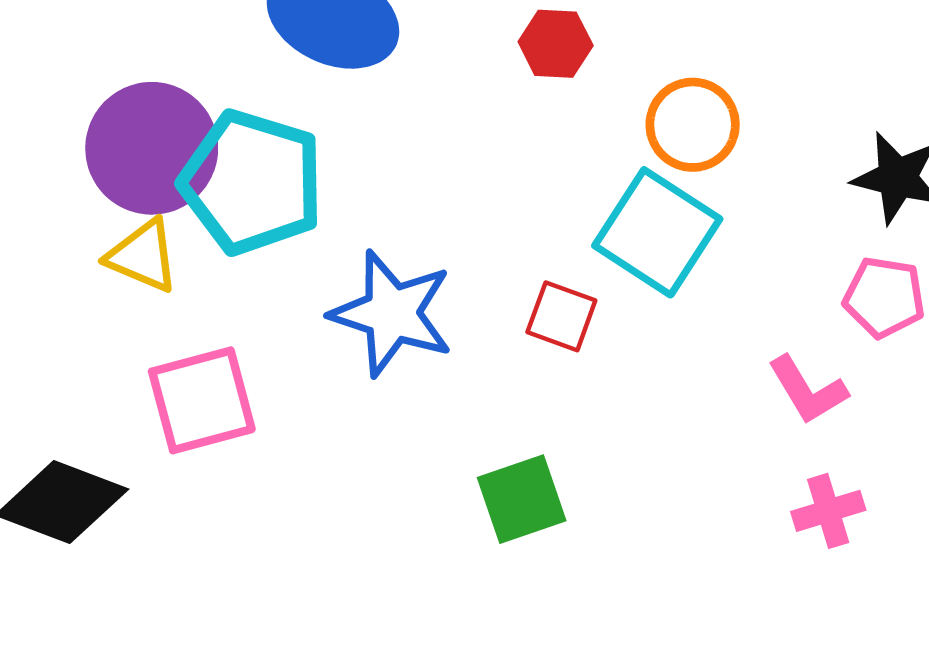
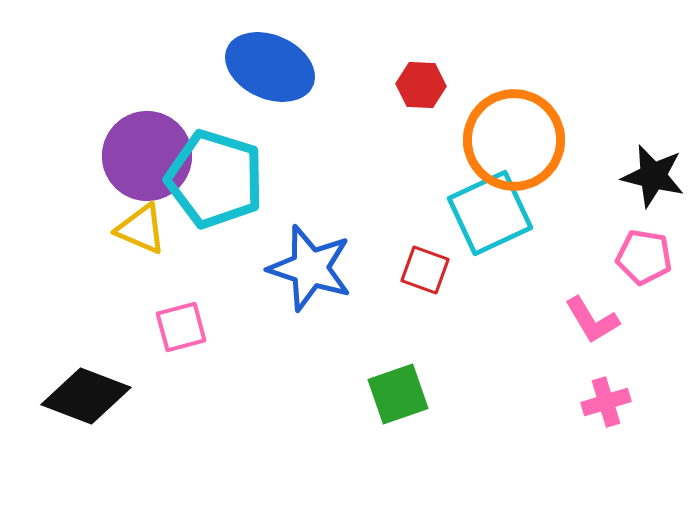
orange circle: (693, 125) -> (514, 140), size x1.6
cyan square: (657, 232) -> (490, 213), turned 32
pink square: (202, 400) -> (181, 327), size x0.7

